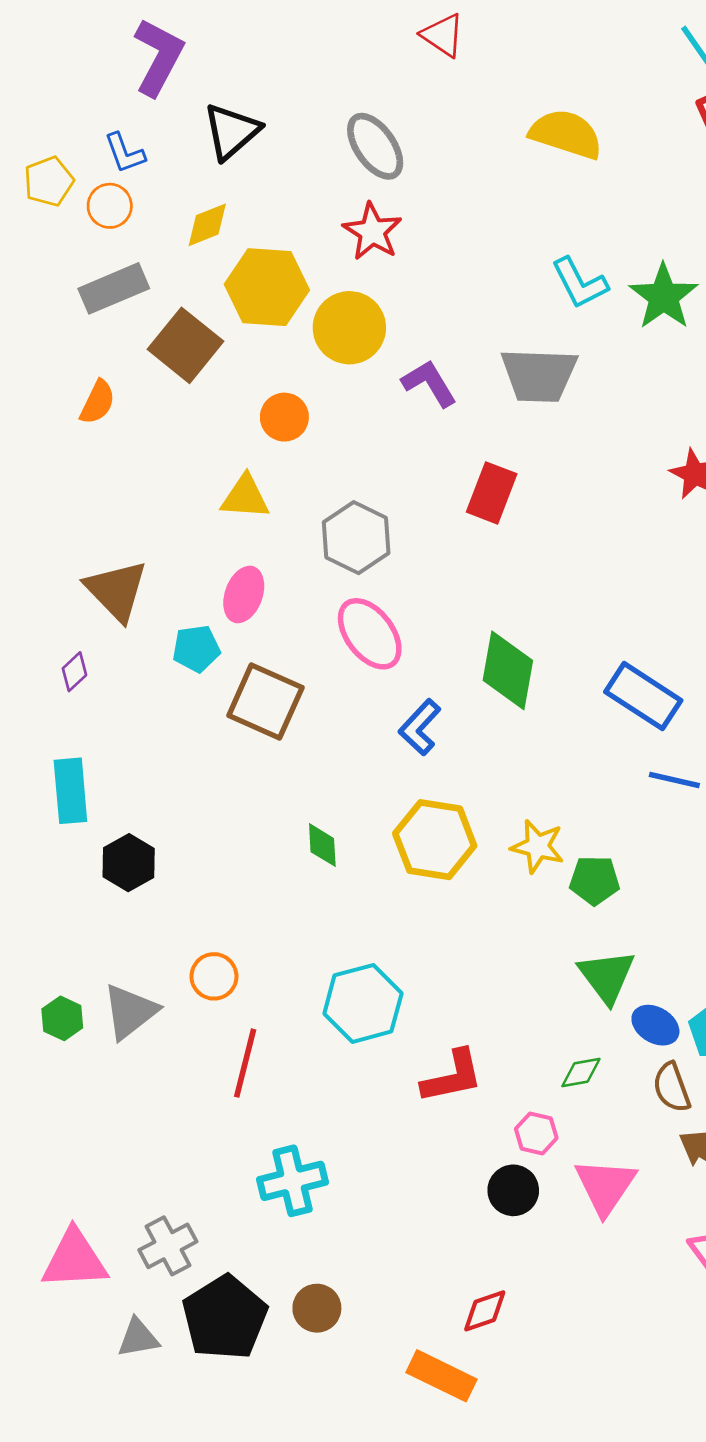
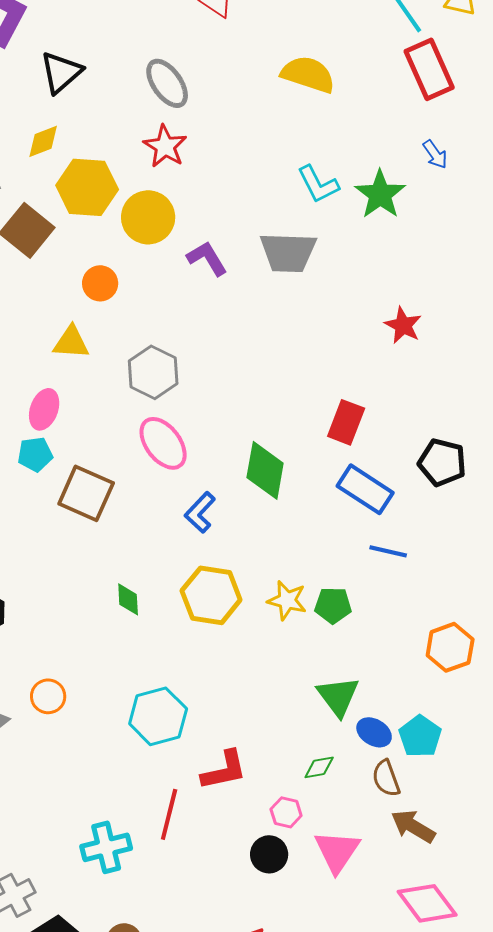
red rectangle: (492, 493) -> (346, 422), moved
pink ellipse: (244, 594) -> (44, 409), moved
green pentagon: (594, 880) -> (333, 605), moved
red line: (245, 1063) -> (169, 814), moved

